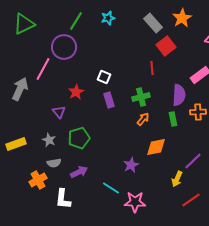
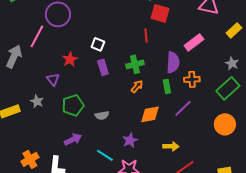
red square: (166, 46) -> (160, 13), turned -36
gray star: (49, 140) -> (37, 101), moved
purple line: (193, 161) -> (183, 108), moved
gray semicircle: (54, 163) -> (102, 115), moved
purple star: (131, 165) -> (130, 140), moved
yellow arrow: (177, 179) -> (171, 146), turned -112
orange cross: (38, 180) -> (30, 159), moved

